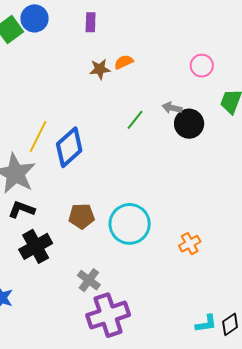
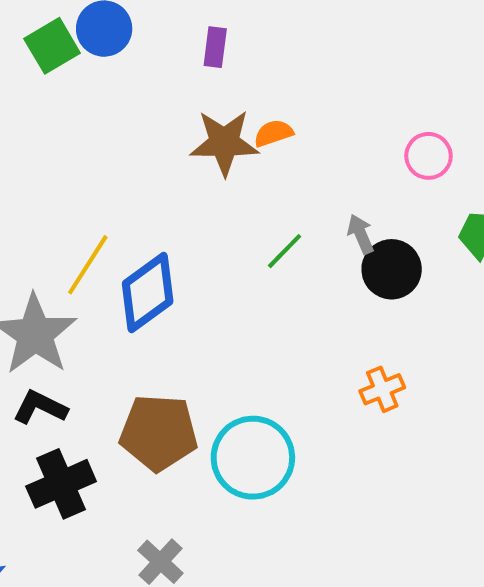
brown star: (100, 69) -> (224, 143), size x1.6
gray arrow: (172, 108) -> (361, 234), turned 48
brown pentagon: (82, 216) -> (159, 433), size x1.5
orange cross: (190, 244) -> (382, 389), moved

